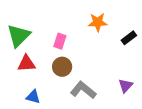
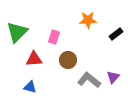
red triangle: (26, 63) -> (34, 59), moved
brown circle: (62, 67) -> (68, 60), moved
gray L-shape: (83, 90) -> (89, 80), moved

